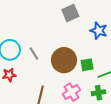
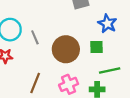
green square: (87, 65) -> (97, 47), moved

